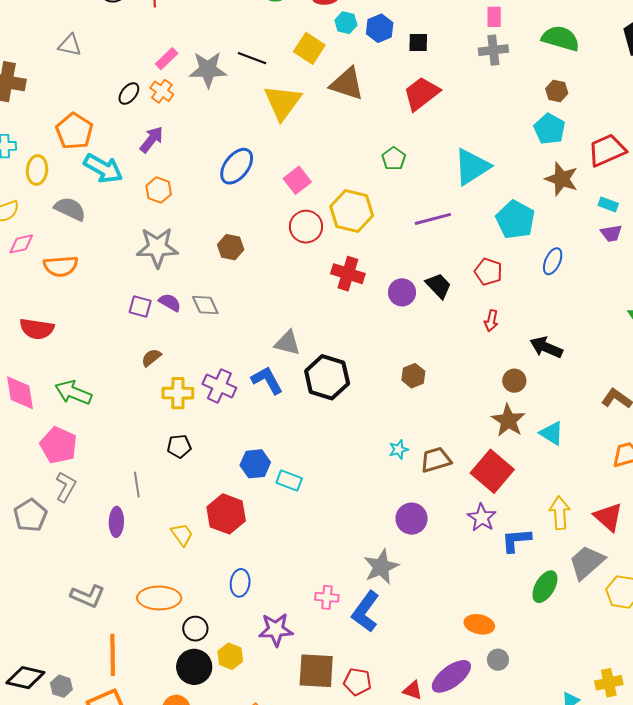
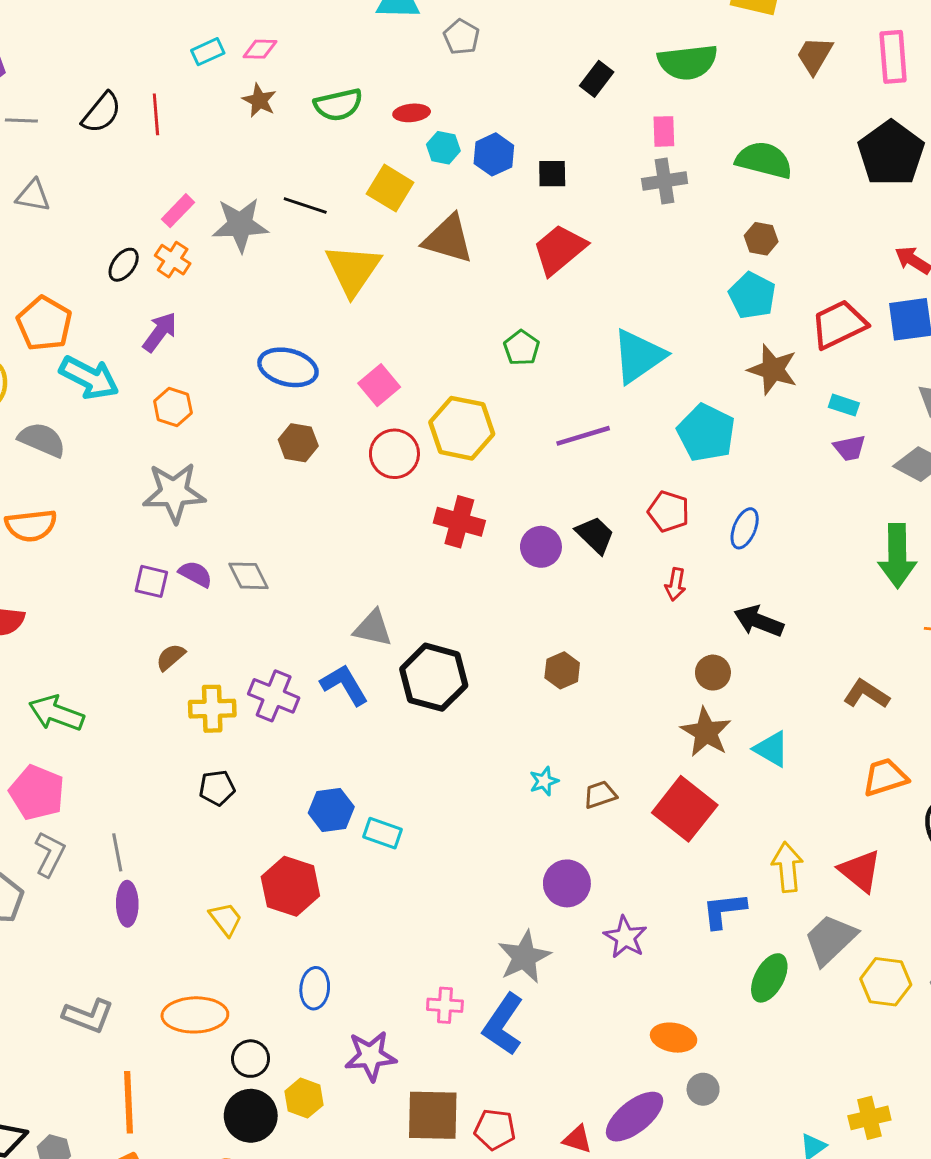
blue ellipse: (237, 166) -> (288, 367), turned 69
brown hexagon: (231, 247) -> (298, 443), moved
blue ellipse: (553, 261) -> (745, 528), moved
brown trapezoid: (436, 460) -> (600, 795), size x0.7
gray line: (137, 485) -> (117, 852), moved
purple star: (482, 518) -> (625, 937), moved

